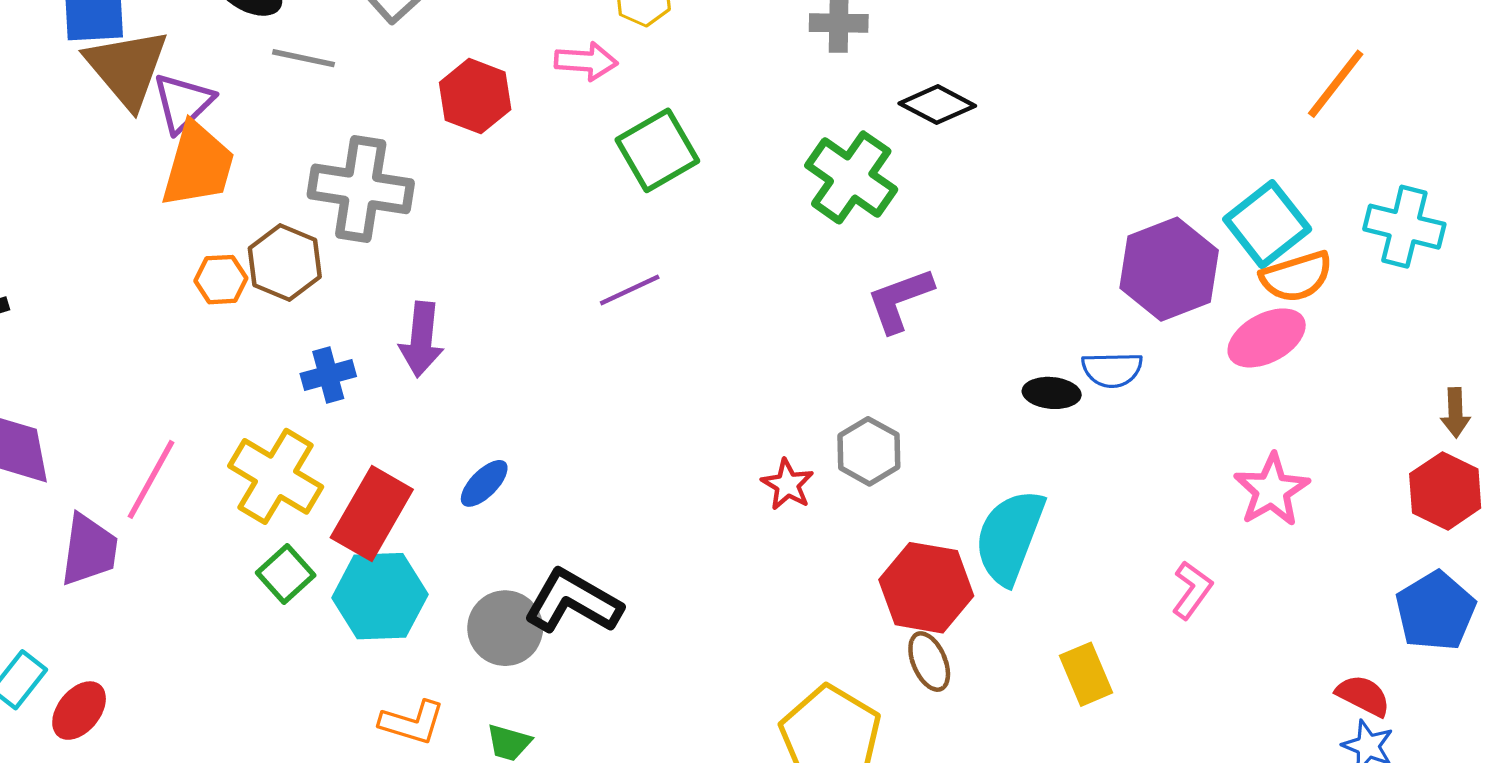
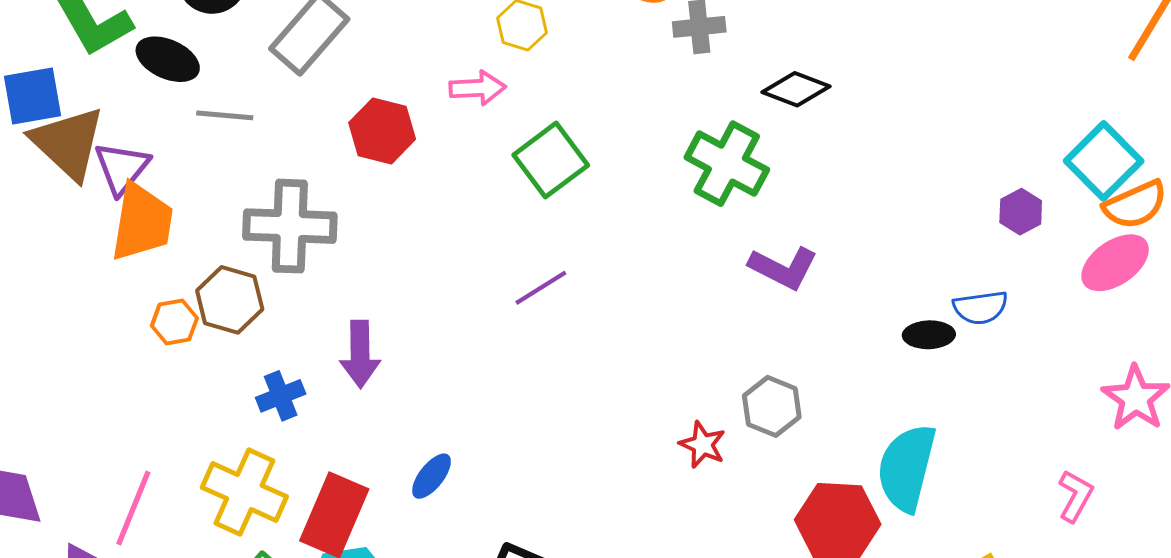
purple hexagon: (1169, 269) -> (1021, 212), size x0.5
purple L-shape: (900, 300) -> (783, 268), turned -126

